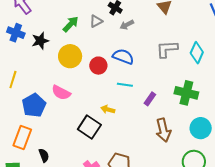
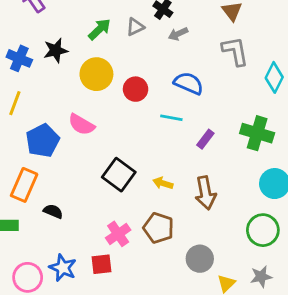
blue cross: (16, 33) -> (19, 58), moved
gray L-shape: (167, 49) -> (235, 51), moved, turned 80
blue semicircle: (123, 57) -> (189, 83), moved
yellow arrow: (108, 109) -> (163, 183), moved
brown arrow: (163, 130) -> (205, 193), moved
black semicircle: (44, 155) -> (53, 211), turned -48

